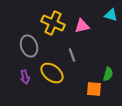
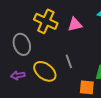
gray line: (72, 55) -> (69, 61), moved
purple arrow: (25, 77) -> (18, 75), turned 96

